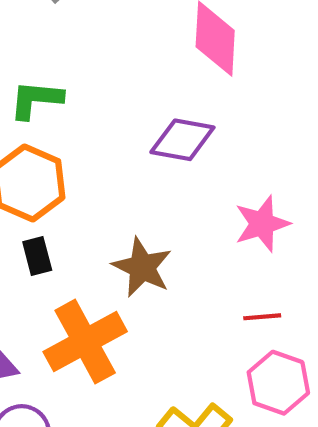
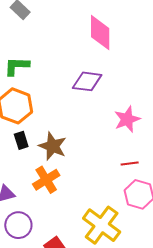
brown star: (142, 267) -> (53, 146), moved
orange cross: (85, 342) -> (46, 180), size x0.7

